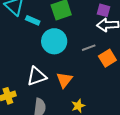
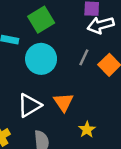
gray line: (89, 48) -> (84, 57), turned -32

